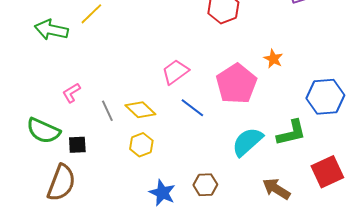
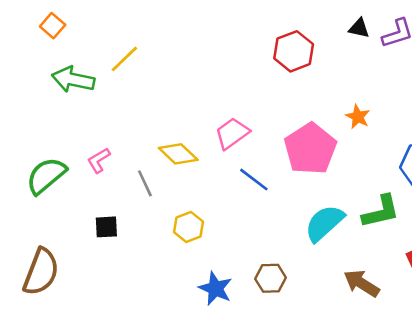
yellow diamond: (140, 110) -> (178, 154), moved
green semicircle: (43, 131) -> (46, 176), moved, turned 116
brown semicircle: (61, 183) -> (41, 272), moved

